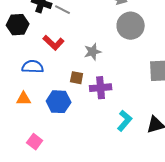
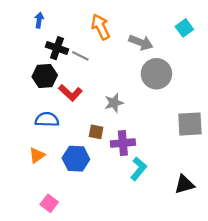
black hexagon: (18, 25) -> (45, 76), moved
orange triangle: (24, 99) -> (37, 155), turned -35
cyan L-shape: (125, 121) -> (139, 169), moved

